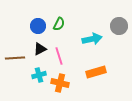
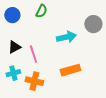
green semicircle: (59, 24) -> (41, 11), moved
blue circle: (38, 26) -> (12, 15), moved

